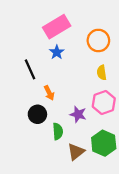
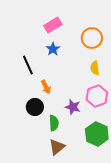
pink rectangle: (57, 27) -> (53, 25), size x0.7
brown triangle: (76, 152) -> (57, 147), moved

